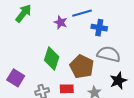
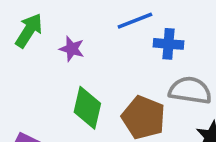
purple star: (61, 22) -> (72, 49), moved

